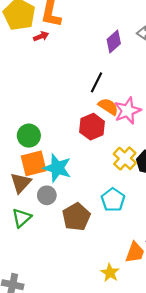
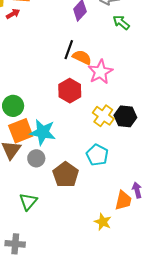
orange semicircle: (108, 106) -> (82, 57), moved
green triangle: (22, 218) -> (28, 202), moved

